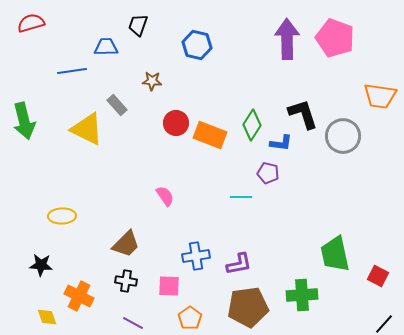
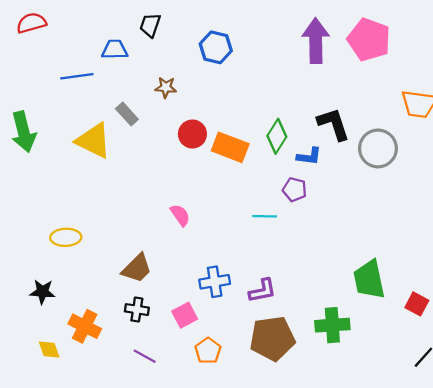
pink square: (169, 286) -> (185, 315), turned -30

